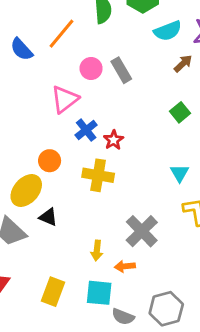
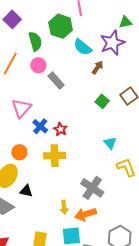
cyan semicircle: (168, 31) -> (83, 47), turned 72
pink circle: (91, 68) -> (38, 65), moved
orange arrow: (125, 266) -> (85, 214), size x1.5

